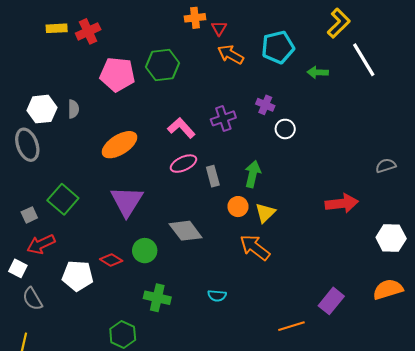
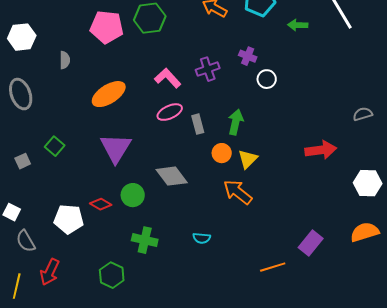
white hexagon: (42, 109) -> (22, 37), moved
green square: (63, 199) -> (55, 146), size x0.7
red arrow: (41, 244) -> (50, 272), moved, turned -40

